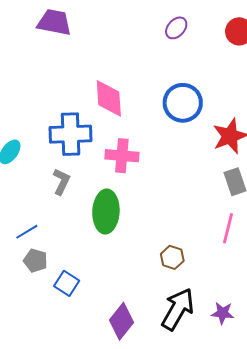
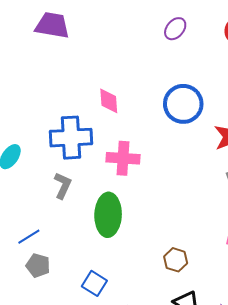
pink diamond: (109, 98) -> (109, 101), size x0.7
blue square: (67, 283) -> (94, 283), moved

